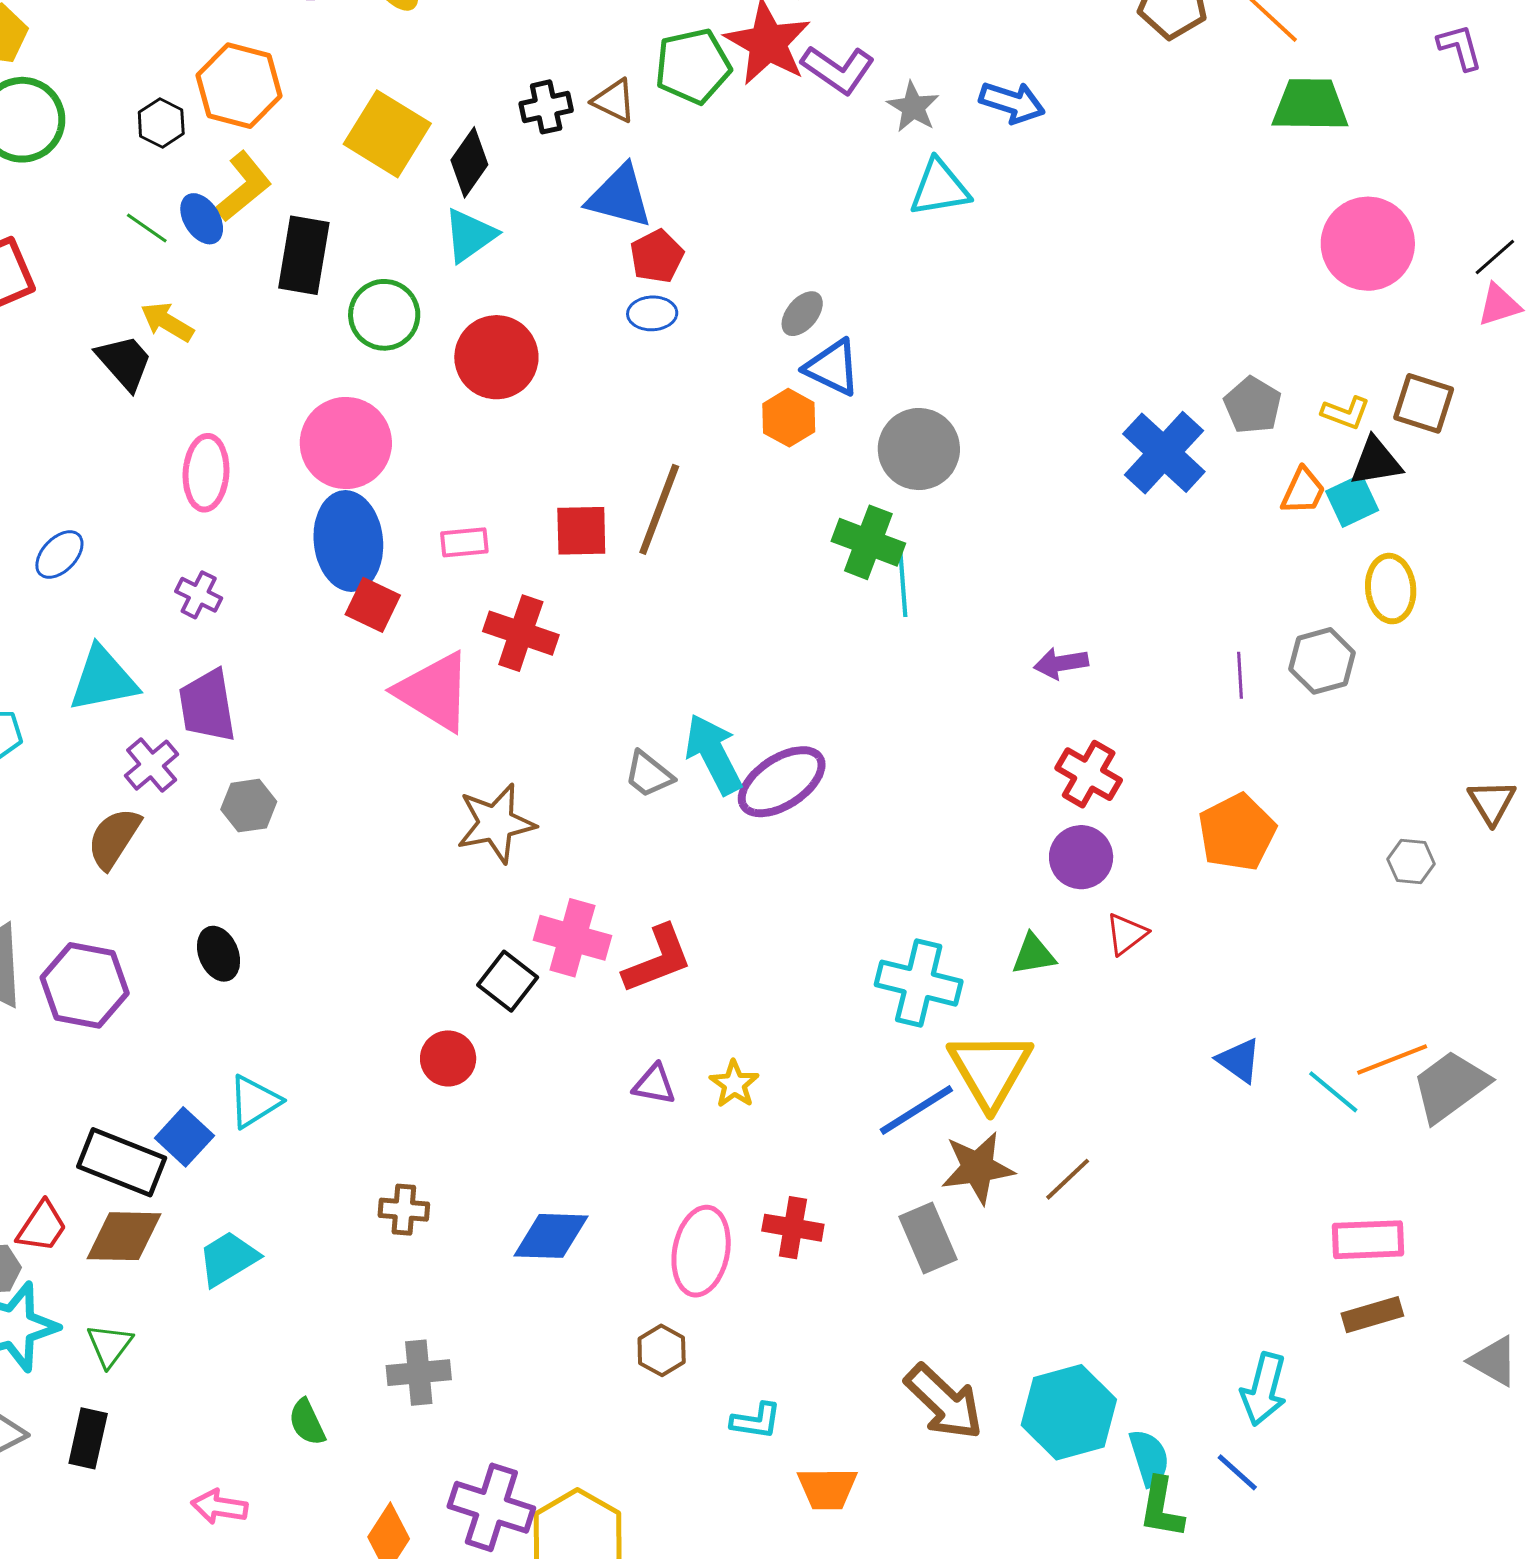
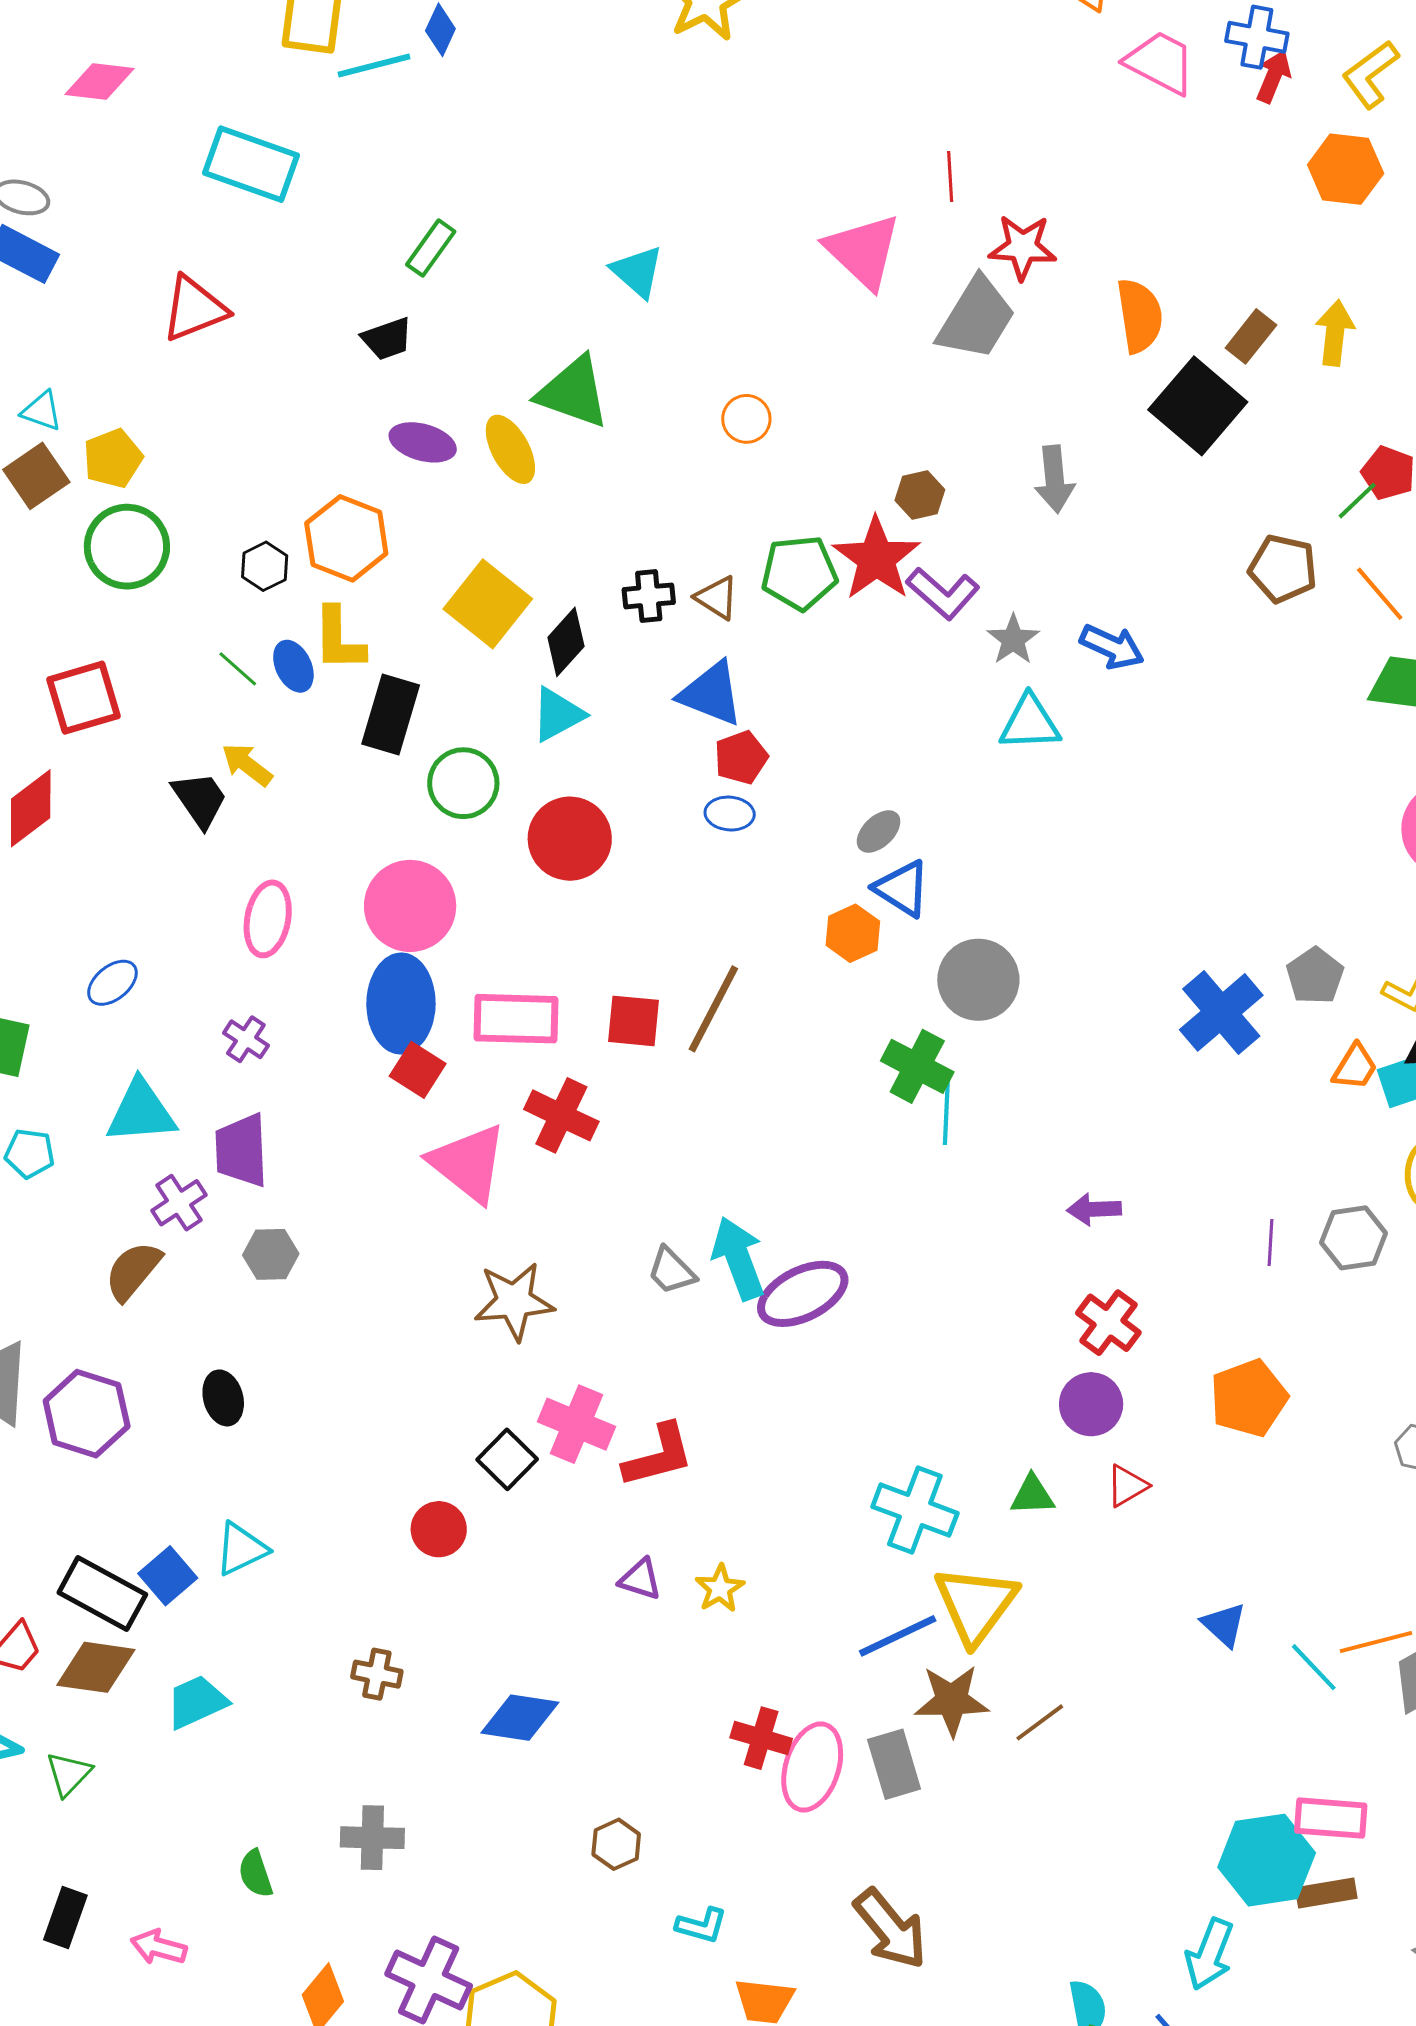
yellow L-shape: (244, 187) -> (339, 639), turned 122
pink rectangle: (464, 542) -> (516, 1019), size x1.8
pink ellipse: (701, 1251) -> (812, 1767), moved
cyan hexagon: (1069, 1412) -> (1267, 1860), moved
black rectangle: (88, 1438) -> (65, 1917), moved

